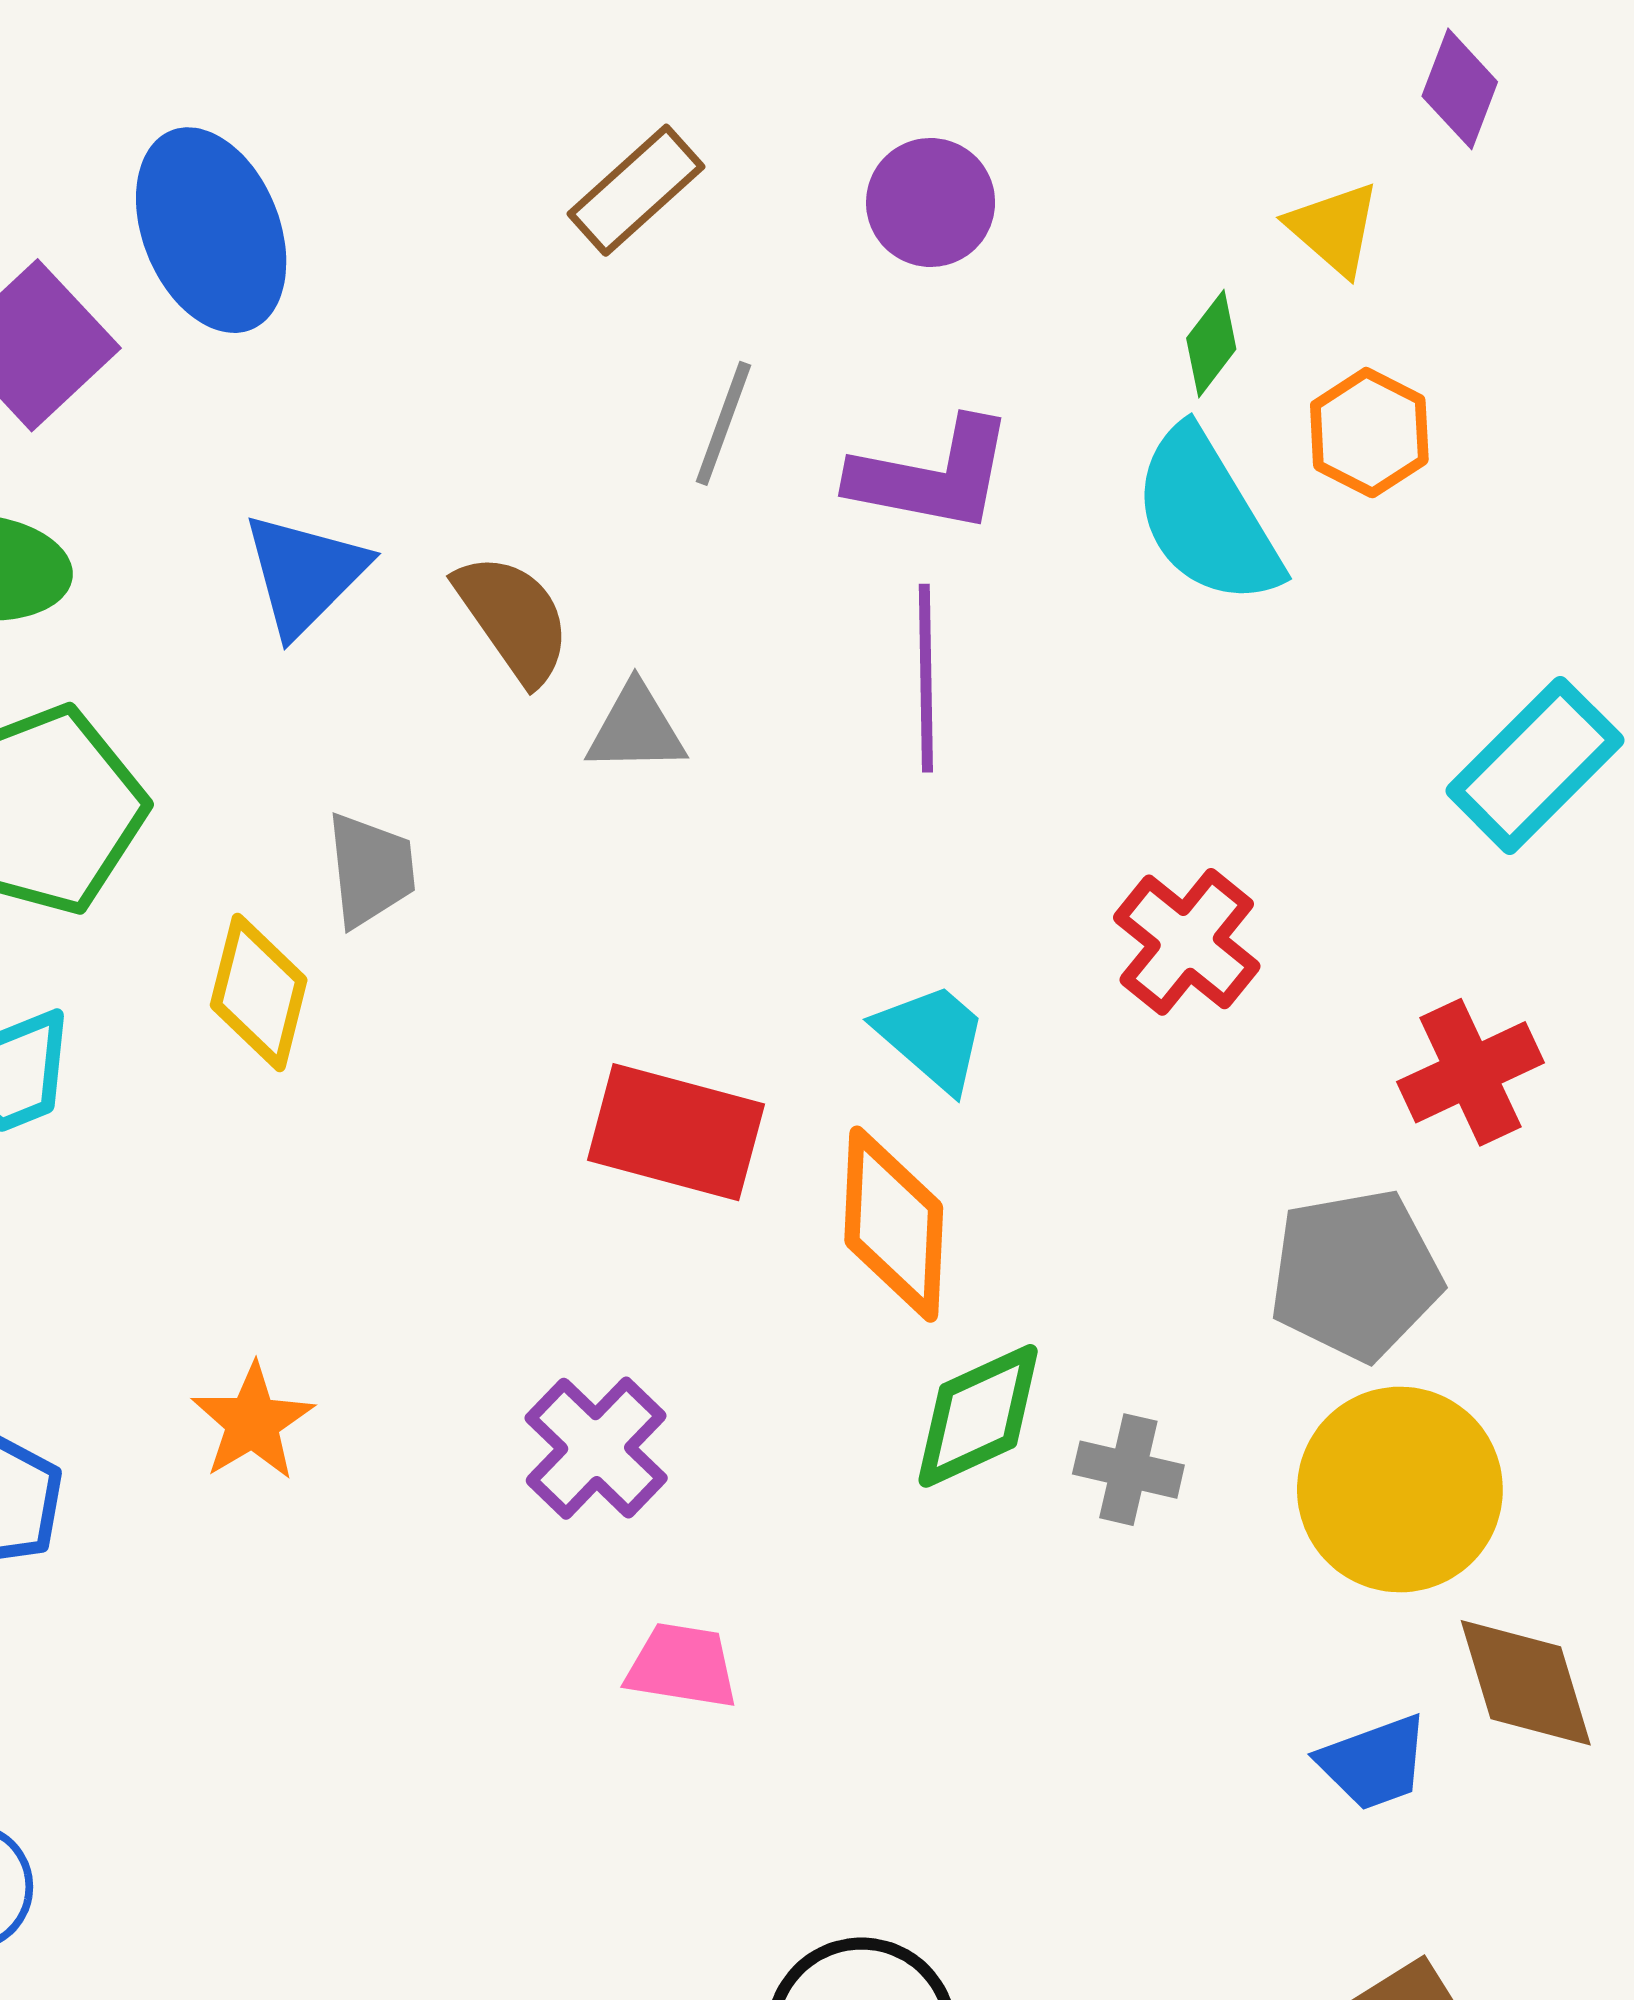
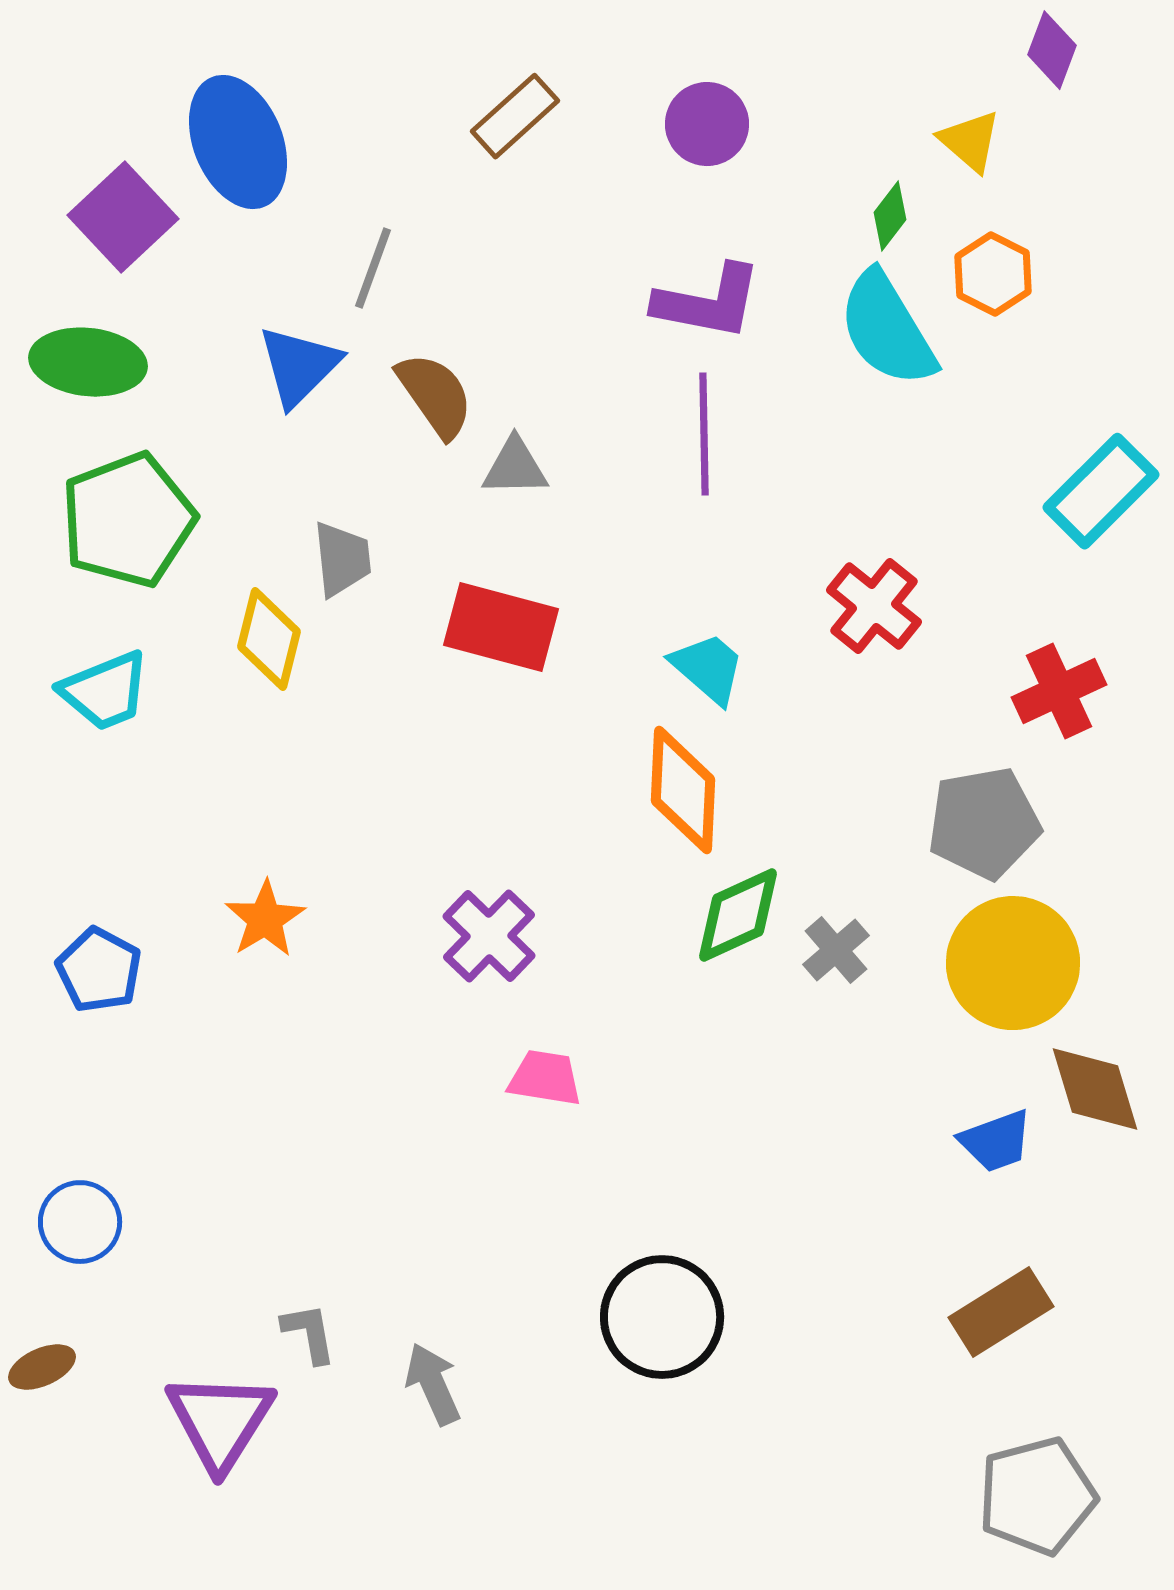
gray line: (723, 423) -> (373, 268), moved
red rectangle: (676, 1132) -> (501, 627), moved
gray cross: (1128, 1470) -> (836, 950), turned 36

